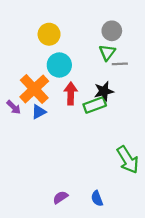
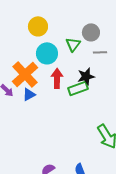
gray circle: (112, 31) -> (91, 32), moved
green triangle: (107, 52) -> (73, 44), moved

